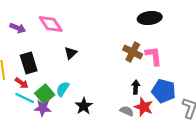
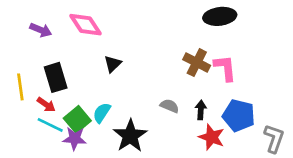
black star: (84, 106) -> (130, 136), size x1.4
gray semicircle: (127, 111) -> (170, 106), moved

